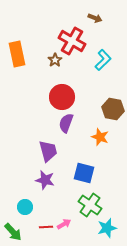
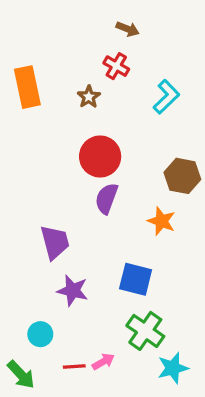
brown arrow: (95, 18) -> (128, 29), moved
red cross: (72, 41) -> (116, 66), size x0.6
purple trapezoid: (48, 151) -> (55, 242), moved

